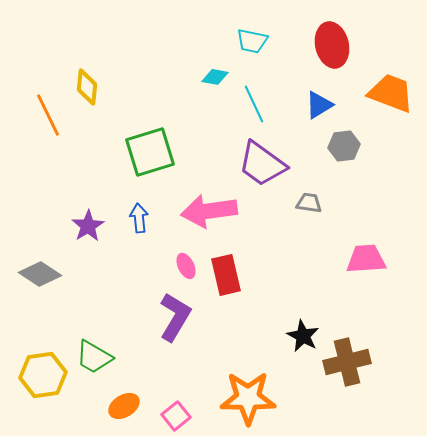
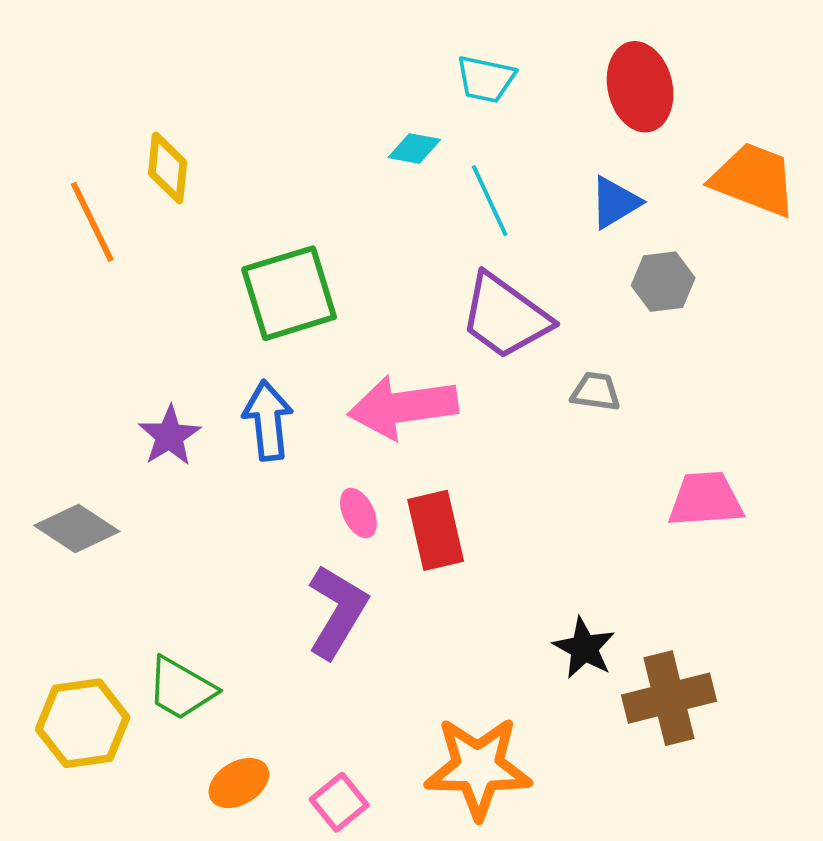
blue arrow: (139, 218) -> (268, 420), size x1.4

